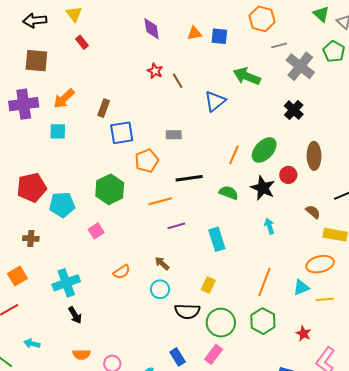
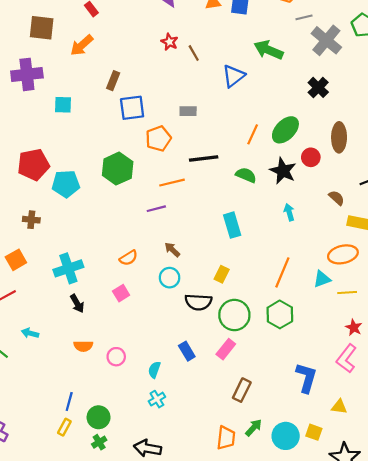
orange arrow: (64, 99) -> (82, 45), moved
purple line: (176, 226) -> (156, 209), moved
pink square: (96, 231) -> (121, 293), moved
red star: (303, 334) -> (354, 327), moved

